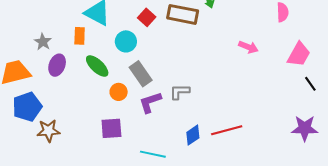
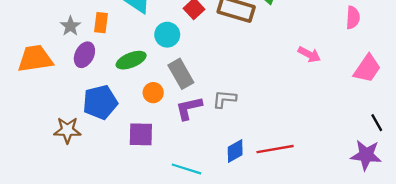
orange rectangle: (80, 36) -> (101, 23), moved
green ellipse: (97, 66) -> (131, 60), turned -70
black line: (310, 84) -> (377, 123), moved
blue pentagon: (27, 107) -> (100, 102), moved

